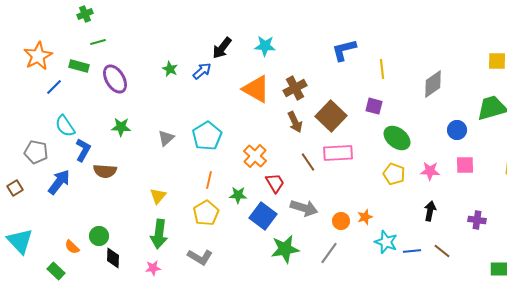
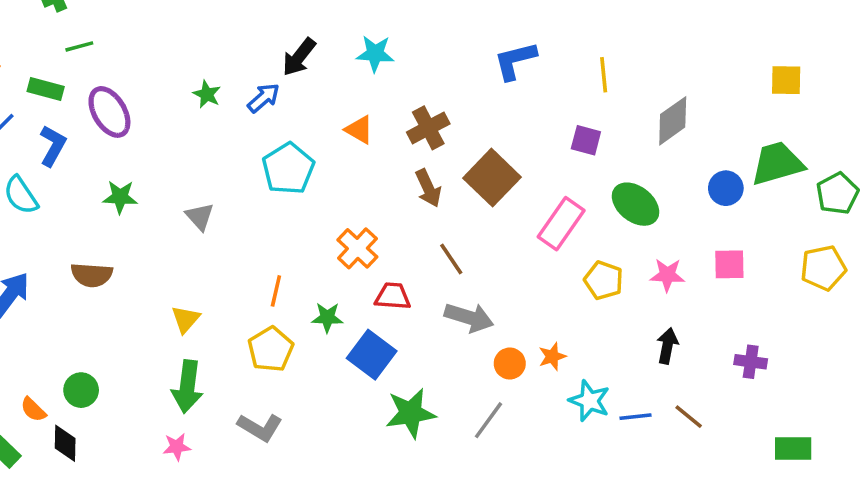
yellow line: (382, 69) -> (604, 75), moved
orange triangle: (256, 89) -> (359, 130), size x0.6
purple square: (374, 106) -> (586, 140), moved
blue circle: (457, 130) -> (726, 188), moved
cyan pentagon: (207, 136) -> (288, 169), moved
gray triangle: (166, 138) -> (200, 216), turned -30
green ellipse: (397, 138) -> (635, 204), moved
blue L-shape: (83, 150) -> (53, 146), moved
pink rectangle: (338, 153) -> (561, 224), moved, turned -52
red trapezoid: (275, 183) -> (393, 296), turned -55
gray arrow: (304, 208) -> (469, 317), moved
black diamond: (113, 258) -> (65, 443), moved

